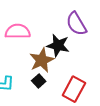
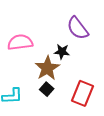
black star: (58, 45) -> (62, 52), size x0.7

